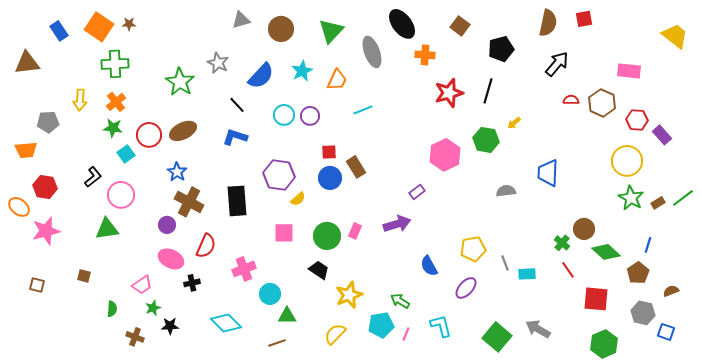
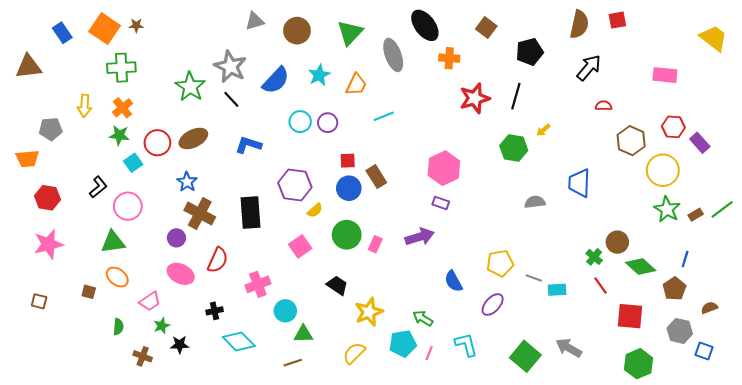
gray star: (218, 63) -> (230, 67), size x1.4
brown hexagon: (602, 103) -> (631, 141), moved
black line: (237, 105) -> (231, 99), moved
pink hexagon: (445, 155) -> (444, 168), moved
purple rectangle: (417, 192) -> (441, 203), turned 56
orange ellipse: (19, 207) -> (117, 277), moved
pink square: (284, 233) -> (300, 246), turned -35
green circle: (327, 236) -> (347, 235), moved
gray line: (505, 263) -> (534, 278), turned -49
black cross: (192, 283) -> (215, 311), moved

